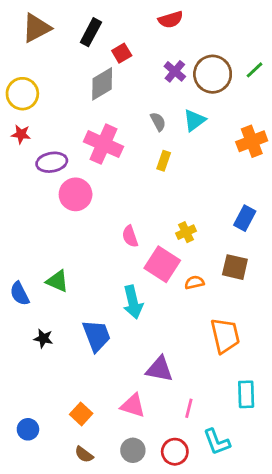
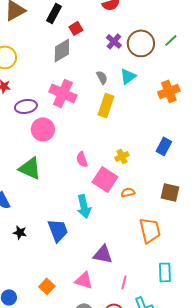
yellow rectangle: (164, 161) -> (106, 105), size x1.6
brown square: (235, 267) -> (170, 192), moved
green triangle: (57, 281) -> (30, 168), moved, size x1.4

